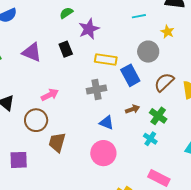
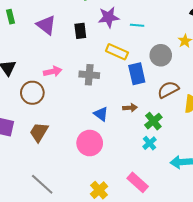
cyan line: (139, 16) -> (137, 25), moved
gray cross: (96, 89) -> (89, 75), moved
cyan cross: (150, 139) -> (150, 143), moved
brown trapezoid: (57, 142) -> (39, 132), moved

